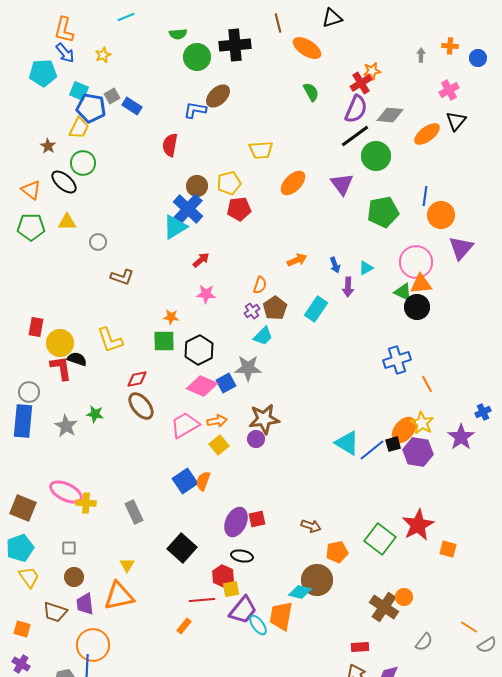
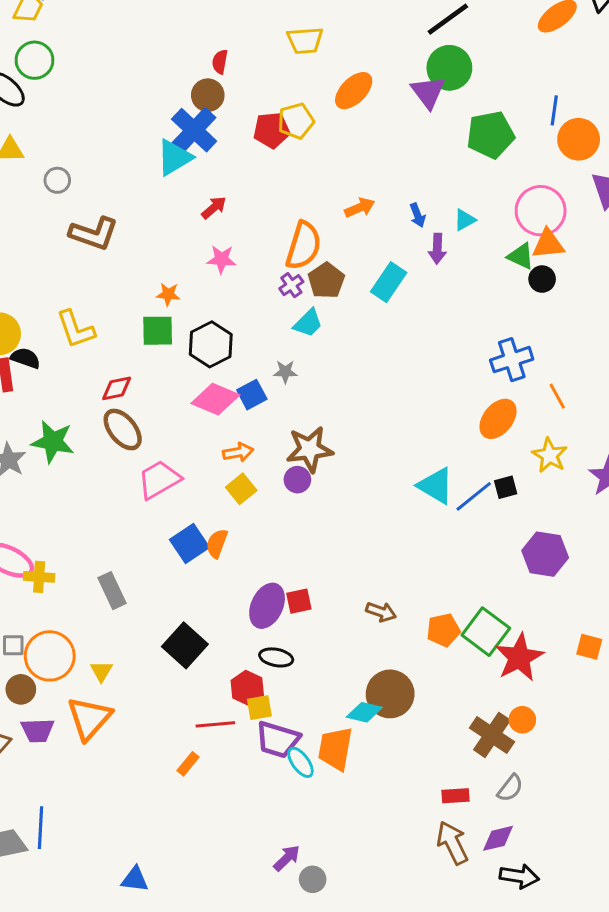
red semicircle: (170, 145) -> (220, 62), moved, size x0.7
green circle: (376, 156) -> (449, 68), moved
yellow pentagon: (229, 183) -> (296, 121), moved
brown L-shape: (122, 277) -> (94, 233), size x1.4
orange semicircle: (260, 285) -> (303, 246), size x1.8
black circle: (417, 307) -> (542, 279), size x0.7
gray star: (248, 368) -> (285, 372), size x0.6
green star: (95, 414) -> (53, 442), size x1.6
pink trapezoid: (185, 425) -> (159, 480), moved
orange ellipse: (404, 430) -> (498, 419), moved
purple hexagon: (418, 452) -> (545, 554), moved
red star: (418, 525) -> (519, 657), moved
orange pentagon: (337, 552) -> (443, 630), moved
orange triangle: (119, 596) -> (89, 718), turned -36
purple trapezoid: (85, 604) -> (38, 730), turned -85
purple trapezoid: (243, 610) -> (278, 740), turned 68
gray semicircle: (424, 642) -> (510, 788), moved
orange circle: (93, 645) -> (50, 656), moved

